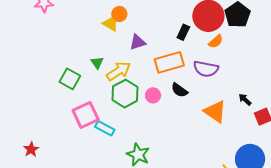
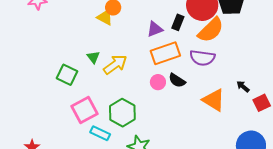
orange semicircle: (216, 41) -> (211, 30), size x1.8
purple triangle: (138, 42) -> (155, 29), moved
green hexagon: (125, 94) -> (122, 113), moved
pink circle: (153, 95) -> (158, 82), moved
cyan rectangle: (105, 128) -> (100, 133), moved

